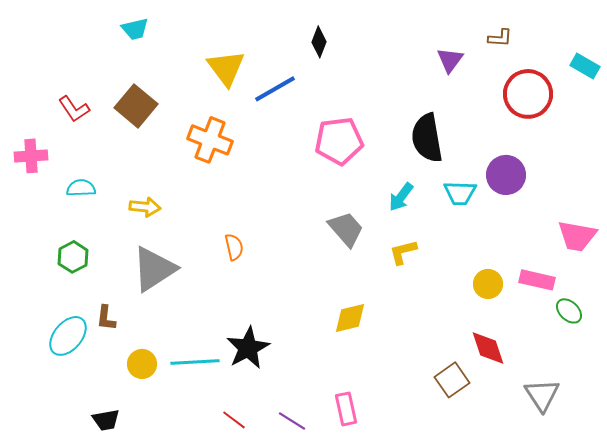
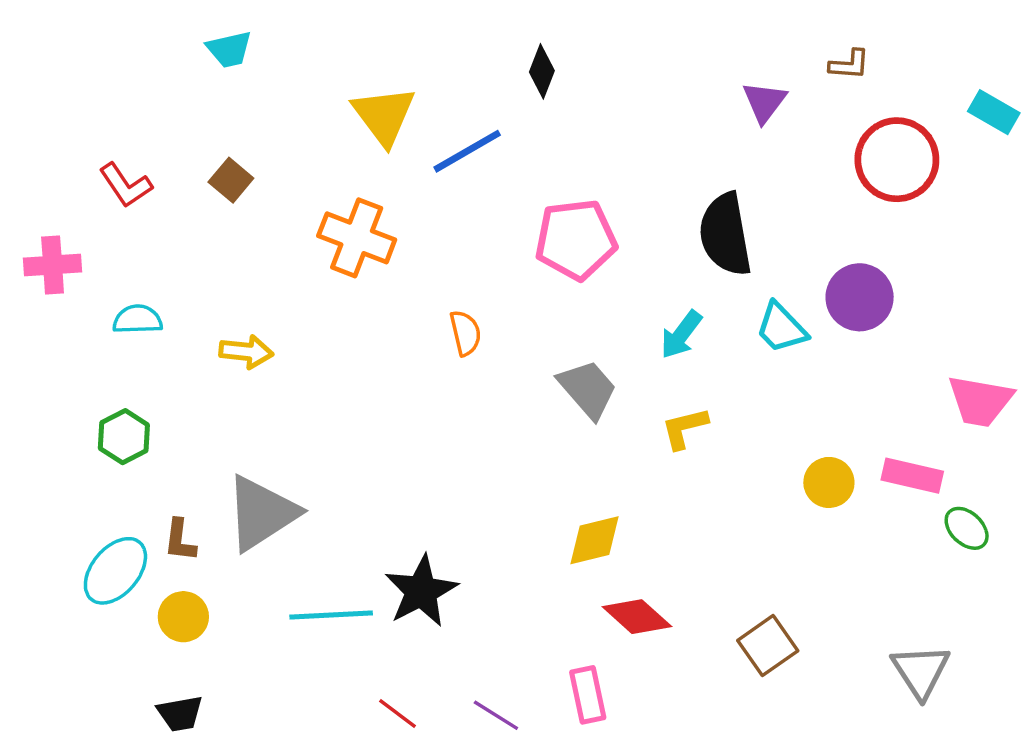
brown square: (136, 106) -> (231, 180), size x0.6
cyan trapezoid: (460, 193) -> (781, 328), turned 44
orange semicircle: (234, 247) -> (465, 333), moved
gray triangle: (154, 269) -> (262, 513), moved
red diamond: (488, 348) -> (637, 617), moved, turned -30
yellow circle: (142, 364) -> (183, 617), moved

